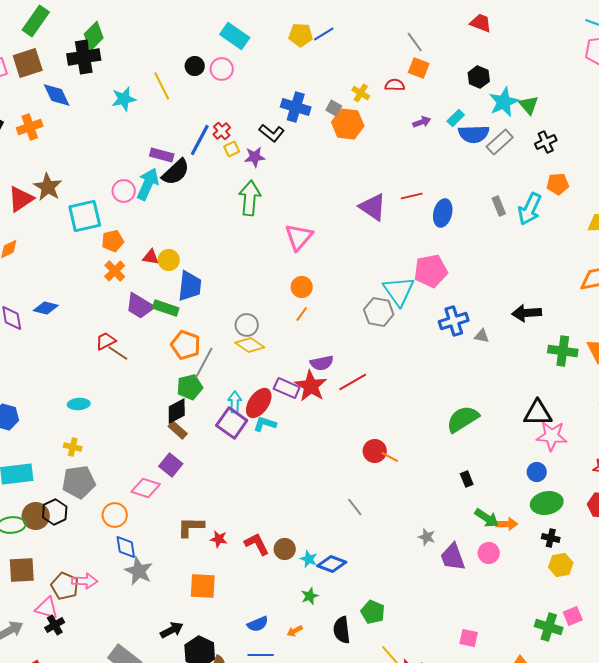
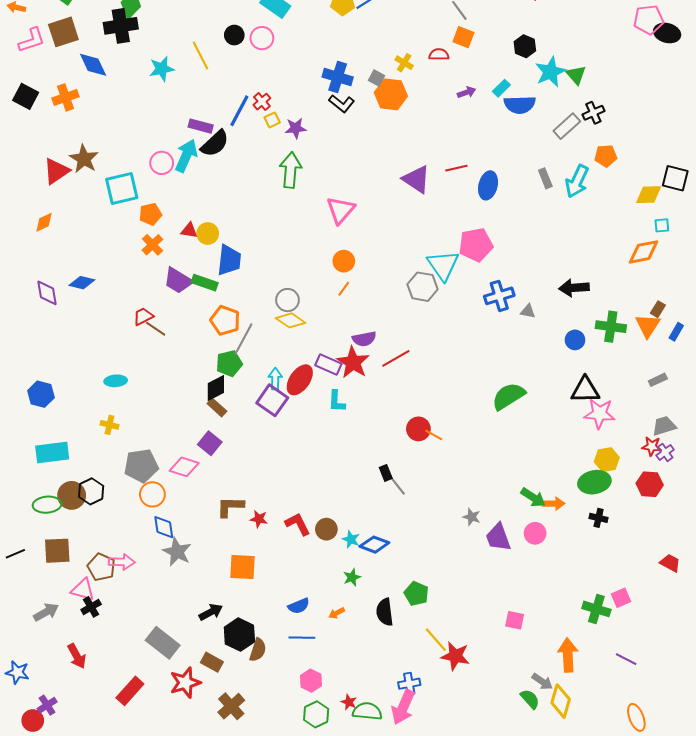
black L-shape: (272, 133) -> (342, 104), moved
gray rectangle: (500, 142) -> (567, 126), moved
cyan L-shape: (265, 424) -> (337, 401), moved, turned -105
blue circle: (537, 472) -> (575, 340), moved
black rectangle: (467, 479) -> (386, 473), moved
gray pentagon: (79, 482) -> (141, 466), moved
yellow hexagon: (561, 565) -> (607, 460), moved

